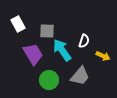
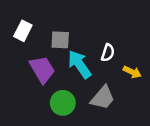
white rectangle: (18, 24) -> (23, 31), turned 56

